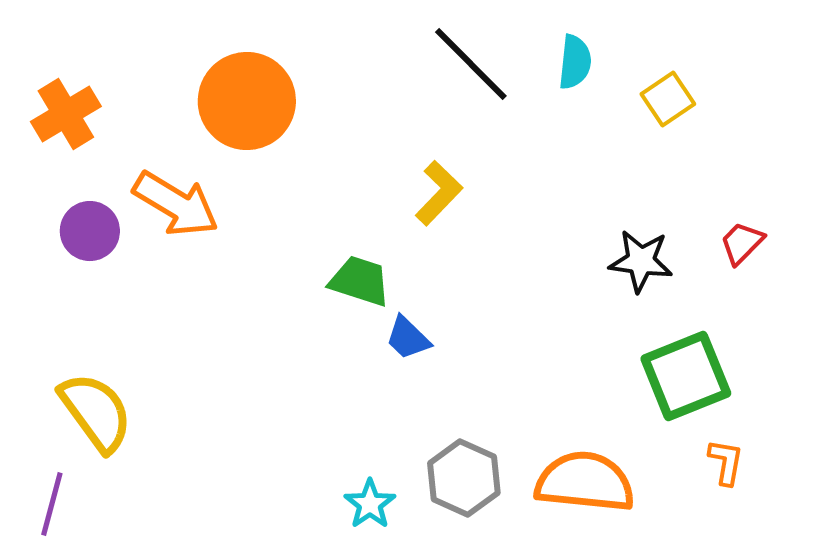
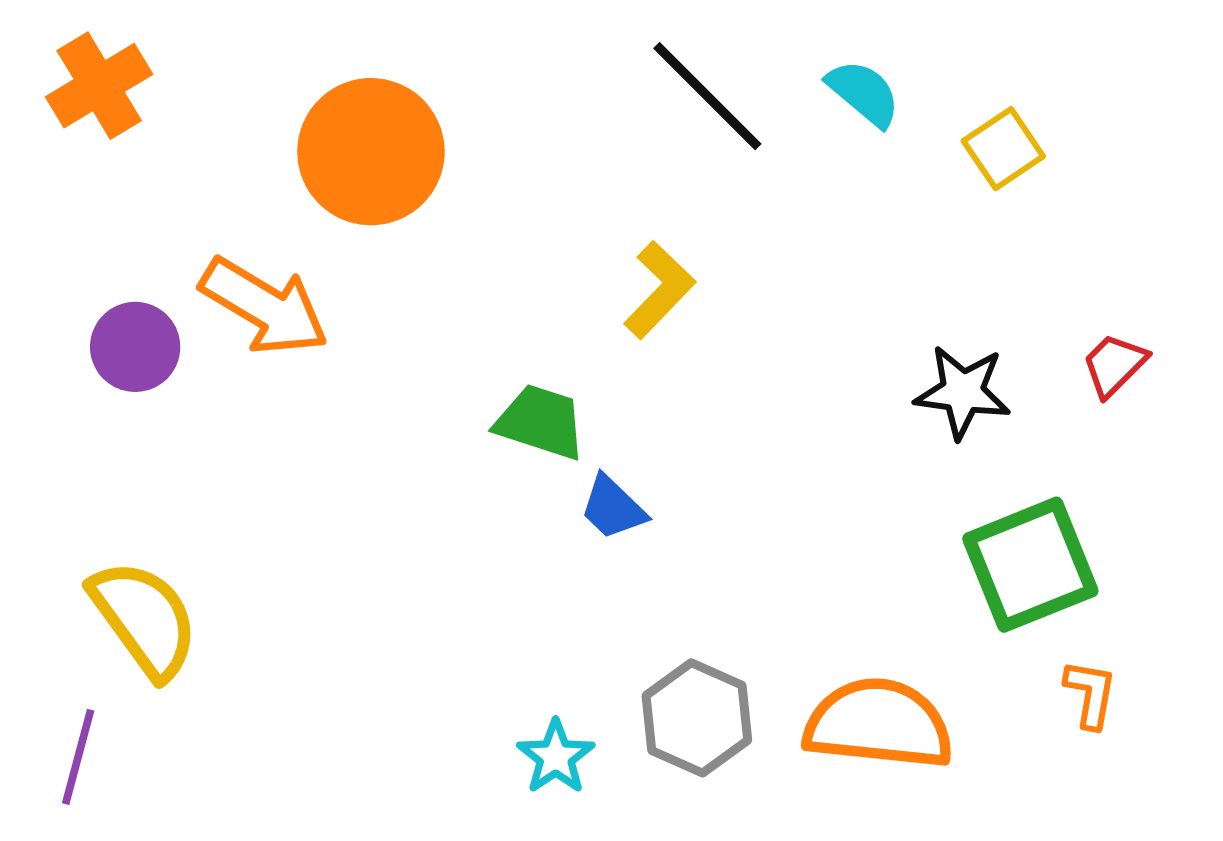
cyan semicircle: (575, 62) -> (864, 93), turned -56
orange cross: (66, 114) -> (99, 86), moved

